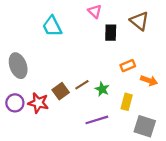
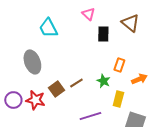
gray ellipse: (18, 66) -> (32, 62), moved
orange rectangle: (128, 66) -> (119, 65), turned -48
orange arrow: (149, 81) -> (139, 79), turned -42
green star: (102, 89) -> (103, 81), moved

